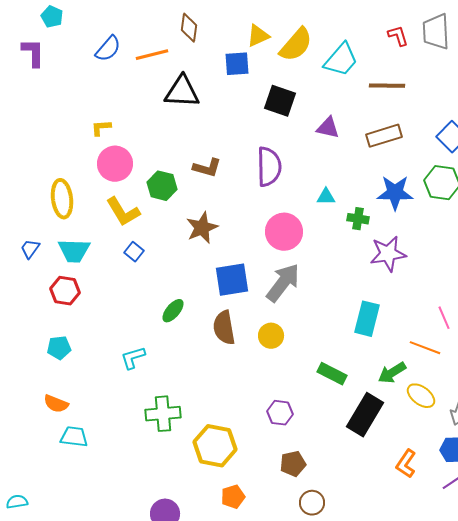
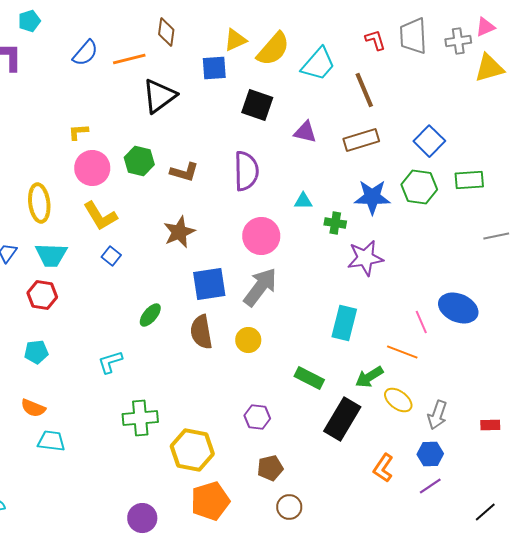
cyan pentagon: (52, 17) -> (29, 21), turned 30
brown line: (387, 86) -> (364, 90), turned 66
black triangle: (182, 92) -> (159, 96), turned -39
green hexagon: (162, 186) -> (139, 161), moved
orange pentagon: (233, 497) -> (210, 501), size x1.6

